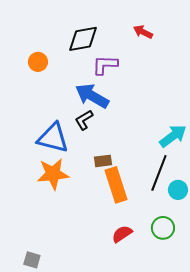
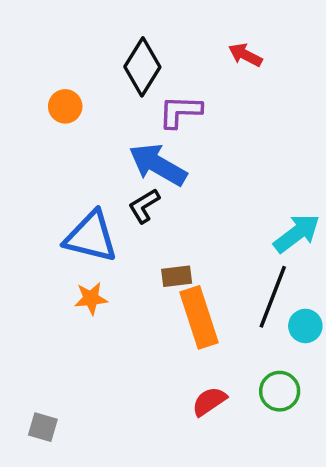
black diamond: (83, 39) -> (142, 67), turned -48
orange star: (53, 174) -> (91, 299), size x0.6
gray square: (32, 260) -> (43, 427), moved

